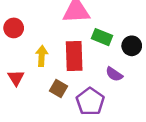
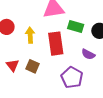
yellow arrow: (42, 56) -> (30, 35), moved
brown square: (58, 89) -> (32, 66), moved

